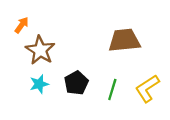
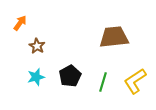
brown star: (40, 50) -> (37, 46), size x0.6

